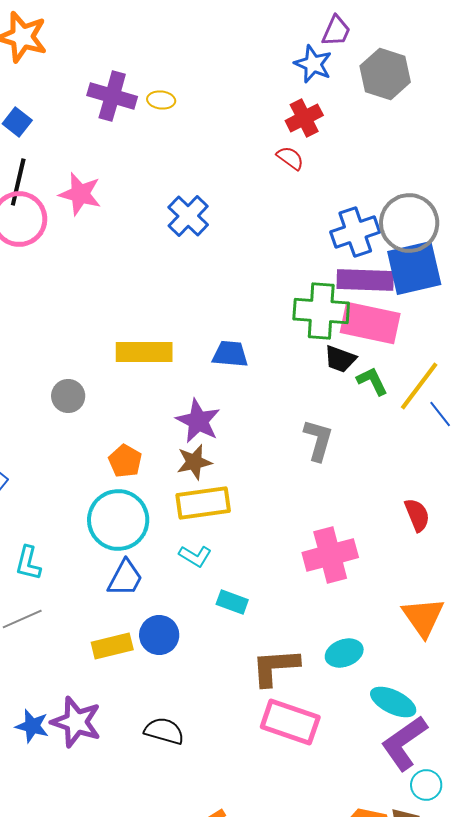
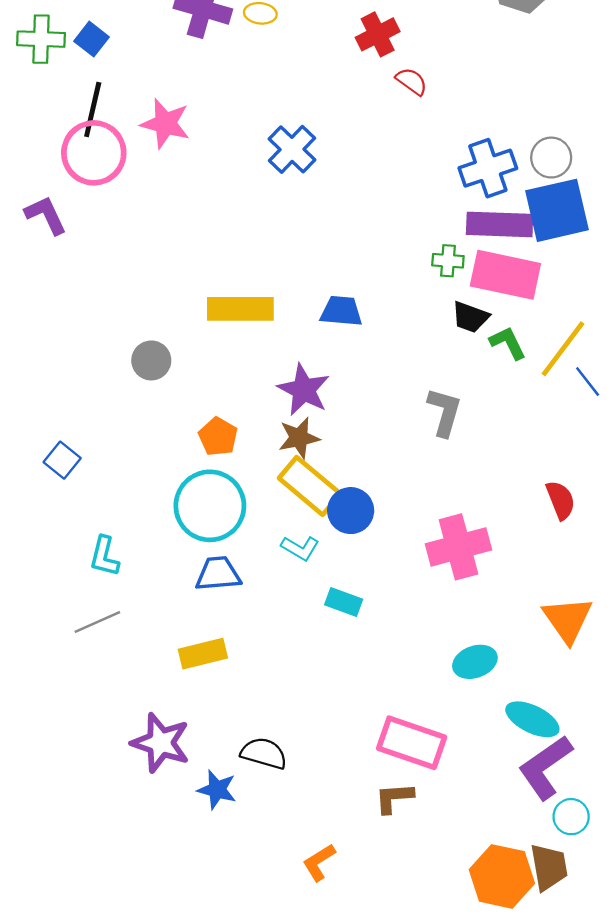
red cross: (304, 118) -> (378, 34), moved
gray circle: (409, 223) -> (551, 158), size x0.6
green cross: (321, 311) -> (448, 261), size x0.5
yellow rectangle: (203, 503) -> (310, 486), turned 48
blue trapezoid: (125, 578) -> (218, 574), turned -123
blue circle: (159, 635) -> (351, 511), moved
brown L-shape: (275, 667) -> (394, 798), moved, size x0.7
blue star: (32, 726) -> (217, 790), moved

